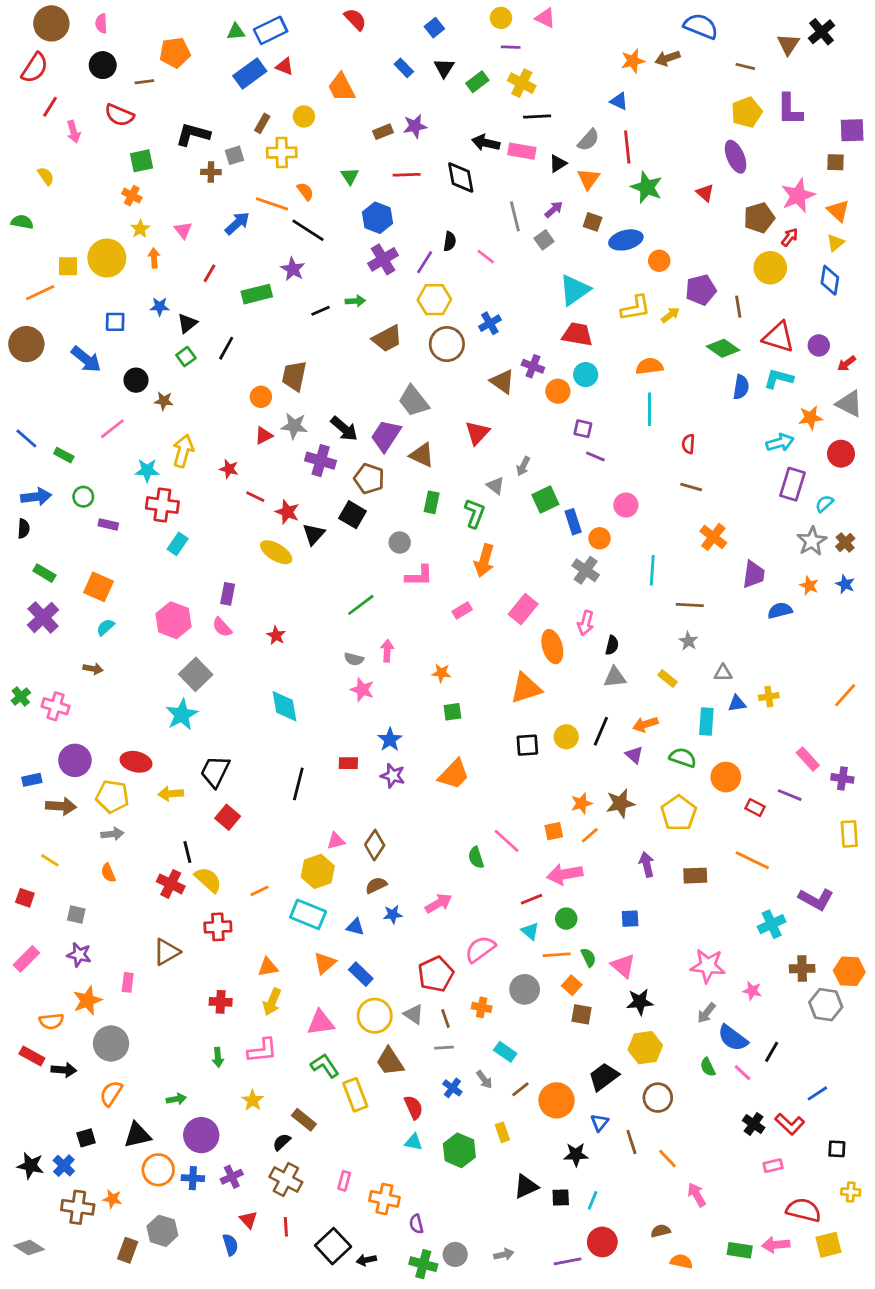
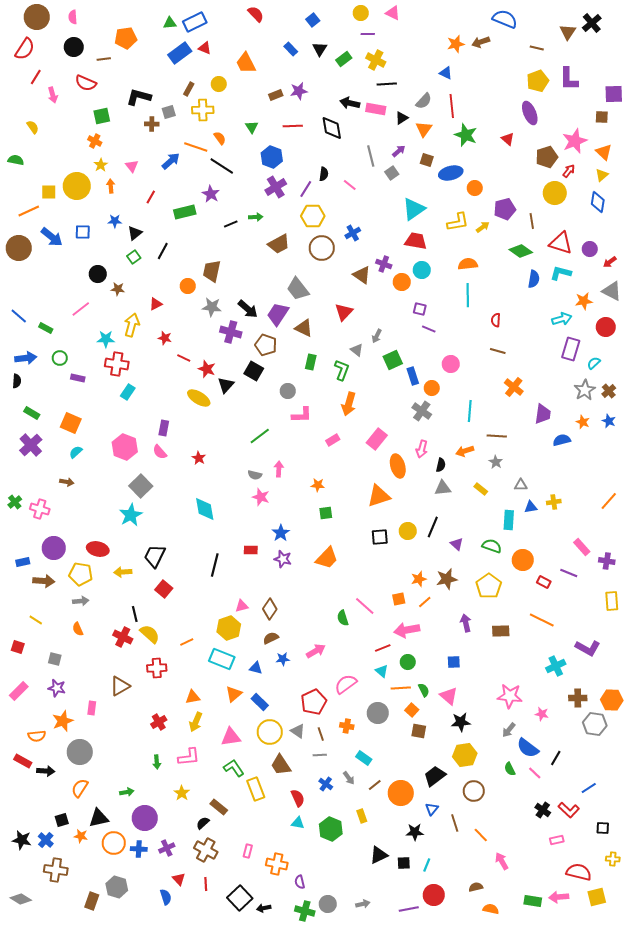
blue arrow: (86, 359) -> (52, 237), moved
red triangle: (264, 436) -> (156, 304), moved
orange arrow: (645, 724) -> (465, 451), moved
red cross: (221, 1002) -> (159, 722), turned -35
orange star: (112, 1199) -> (81, 836), moved

